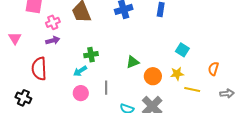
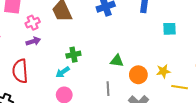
cyan square: (182, 50) -> (169, 29), moved, turned -32
green triangle: (133, 62) -> (117, 61), turned 32
gray line: (106, 88) -> (108, 89), moved

